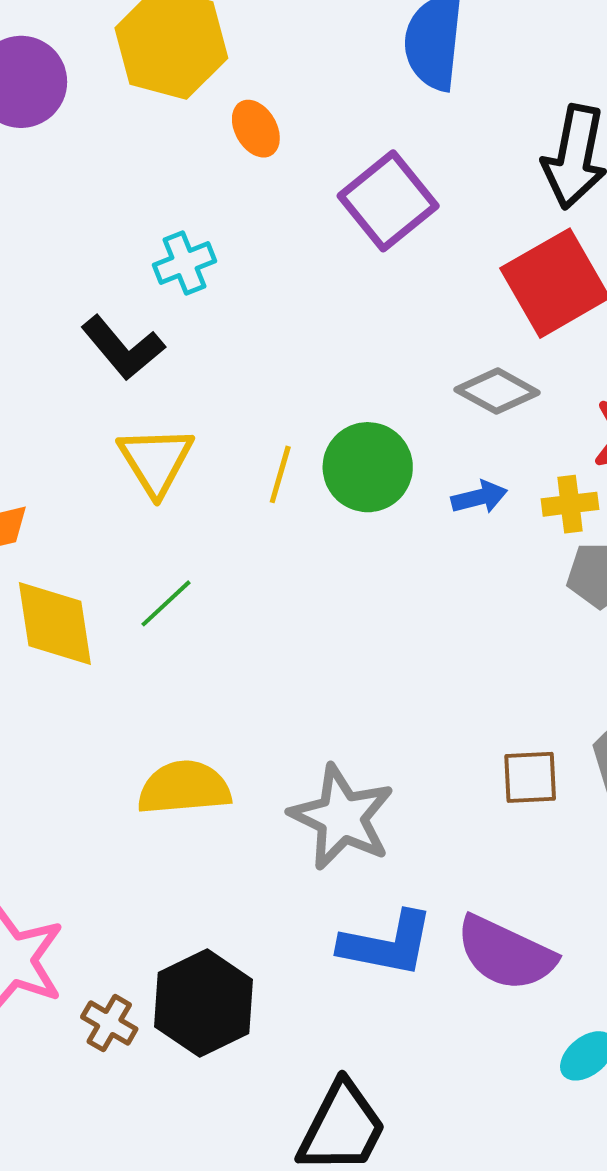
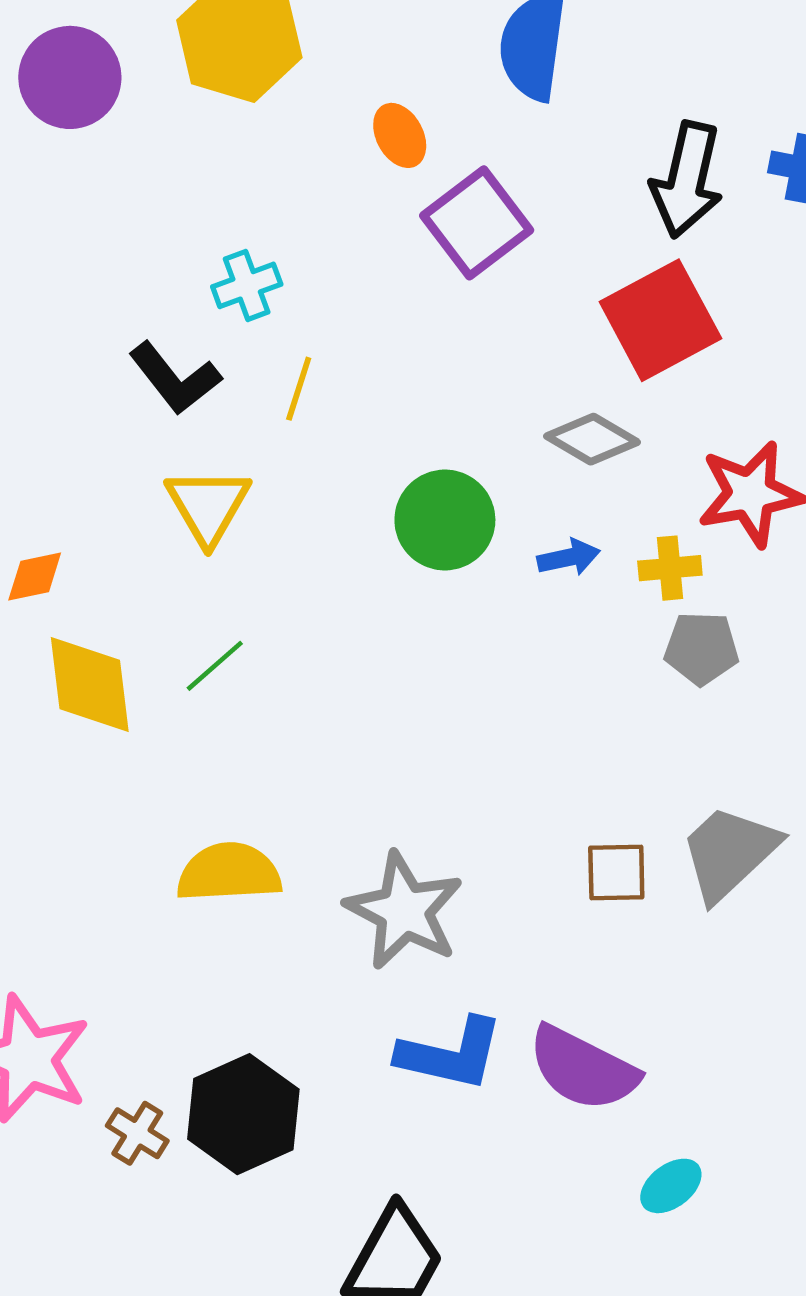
orange ellipse: (256, 129) -> (400, 135), moved
yellow line: (280, 474) -> (299, 389), moved

